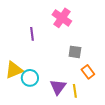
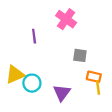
orange rectangle: (88, 72) -> (94, 77), turned -40
yellow line: (75, 91) -> (98, 87), moved

